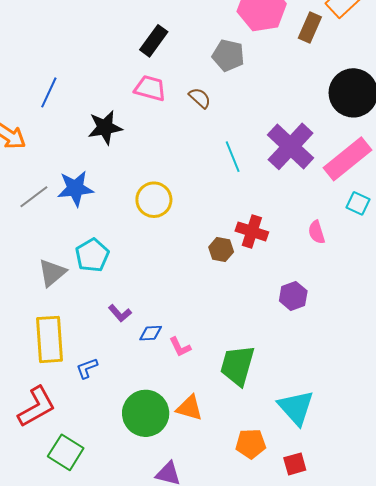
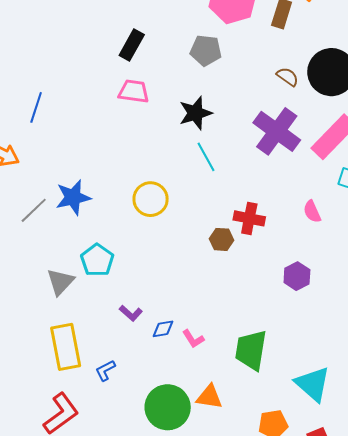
brown semicircle: (200, 98) -> (288, 77), moved
black star: (105, 127) -> (195, 113), moved
cyan line: (233, 157) -> (206, 157), moved

